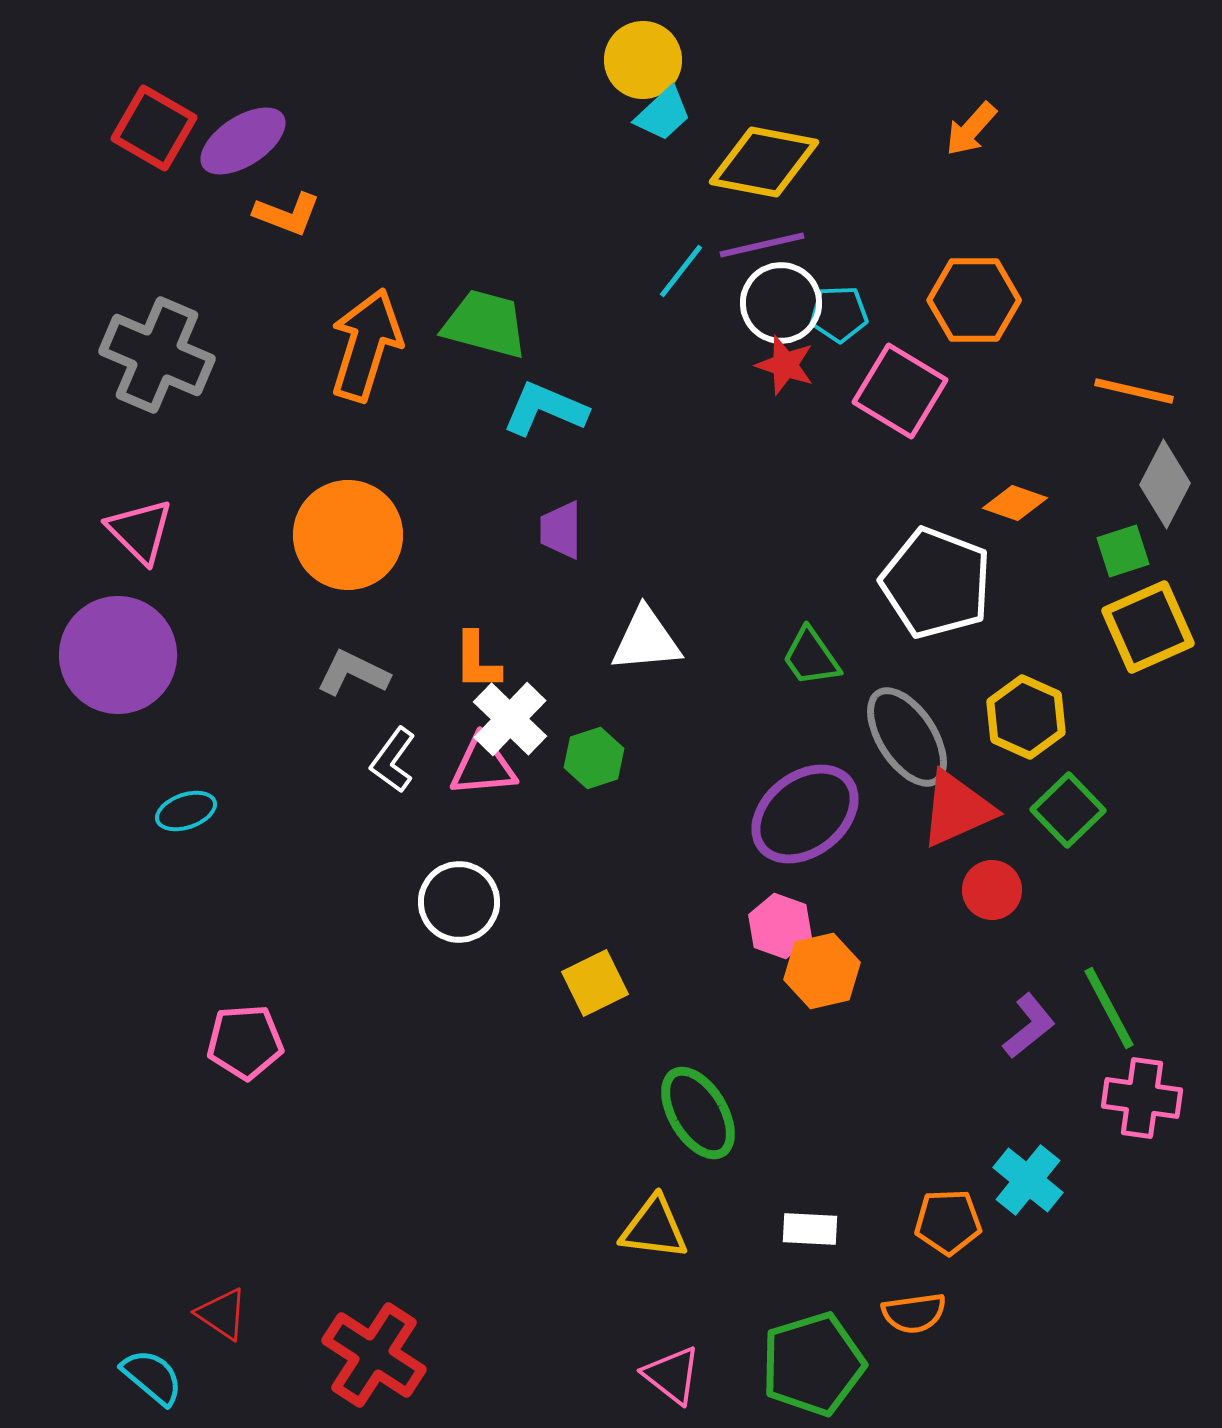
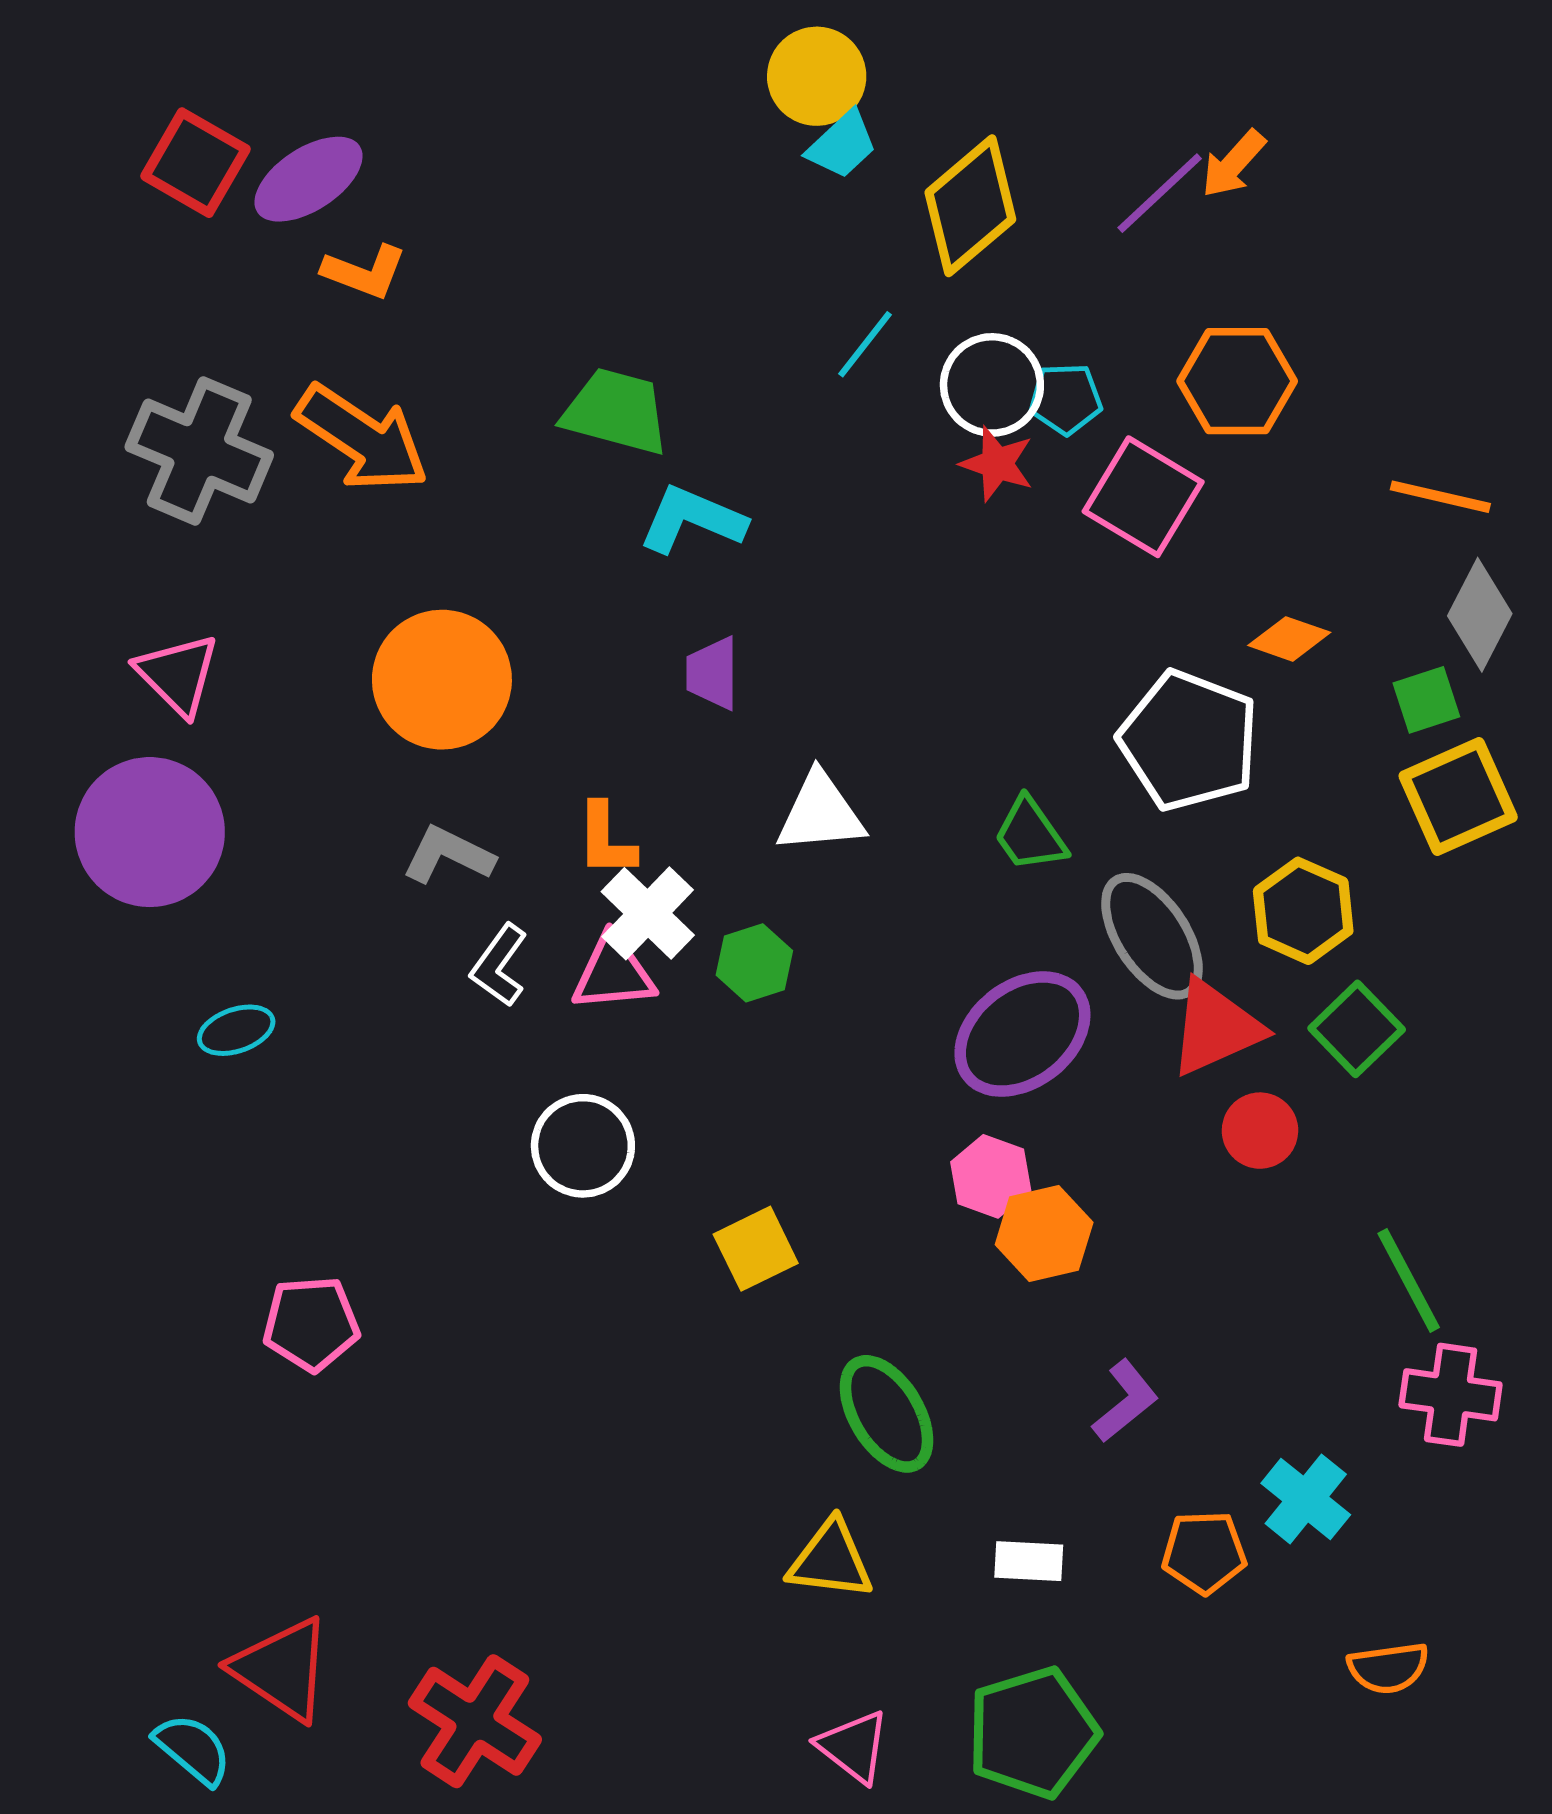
yellow diamond: (764, 162) -> (970, 206), turned -51
purple line: (762, 245) -> (1160, 193), moved, turned -30
orange arrow: (366, 345) -> (362, 438), moved, turned 107
purple L-shape: (1029, 1026) -> (1125, 1401), moved
orange semicircle: (914, 1313) -> (1388, 1668), moved
red triangle: (222, 1314) -> (282, 1669), size x1.6

